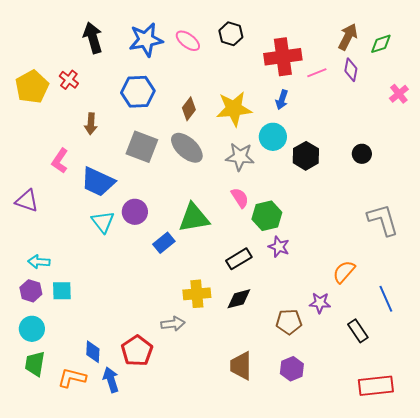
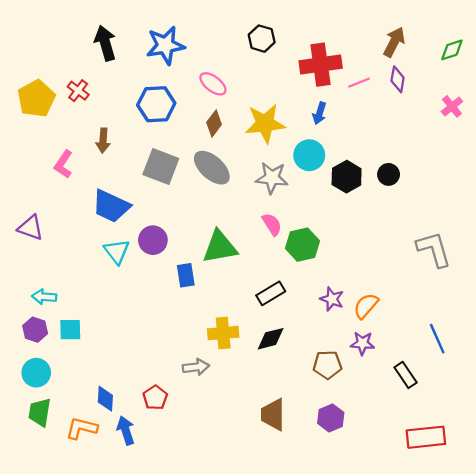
pink ellipse: (188, 41) -> (213, 84), moved
green diamond: (381, 44) -> (452, 50), moved
black circle: (362, 154) -> (389, 174), moved
pink L-shape: (60, 161) -> (63, 164), moved
blue rectangle: (164, 243) -> (186, 275), turned -60
purple star: (279, 247) -> (332, 299), moved
orange semicircle: (344, 272) -> (366, 306), moved
red pentagon: (137, 351) -> (155, 398), size x0.7

